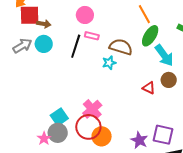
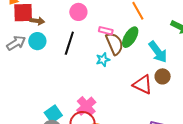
pink rectangle: (92, 36) -> (106, 31), moved
green ellipse: (150, 36) -> (130, 37), moved
brown semicircle: (121, 47) -> (115, 44), turned 50
red triangle: (149, 88) -> (143, 85), size x1.5

